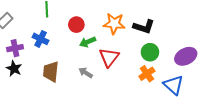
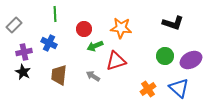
black L-shape: (144, 27) -> (173, 23), moved
green circle: (150, 52) -> (165, 56), moved
red triangle: (109, 57) -> (116, 61), turned 35
orange cross: (147, 74) -> (148, 89), moved

